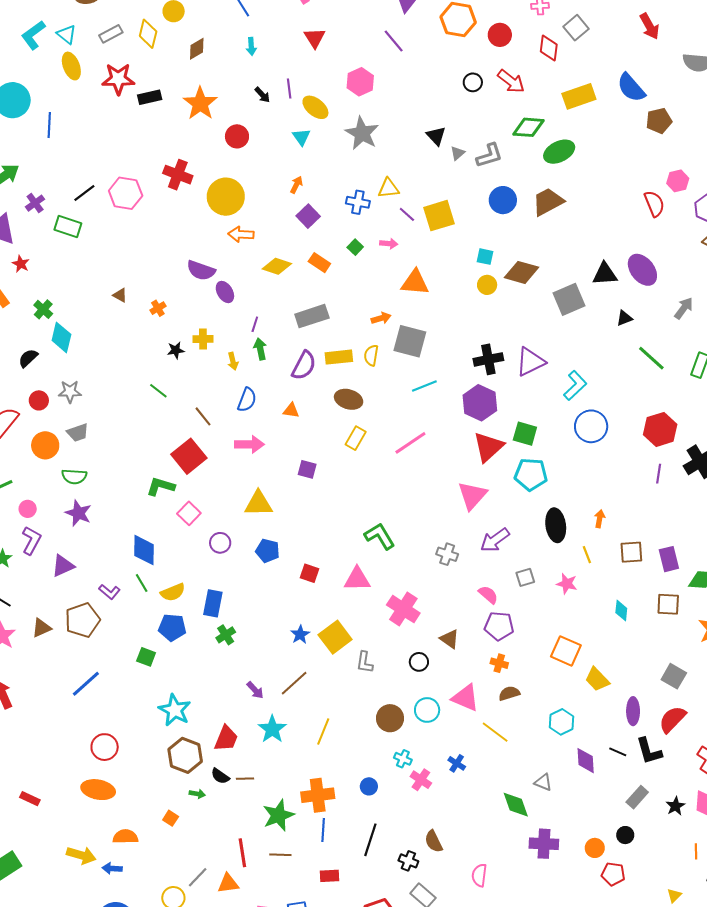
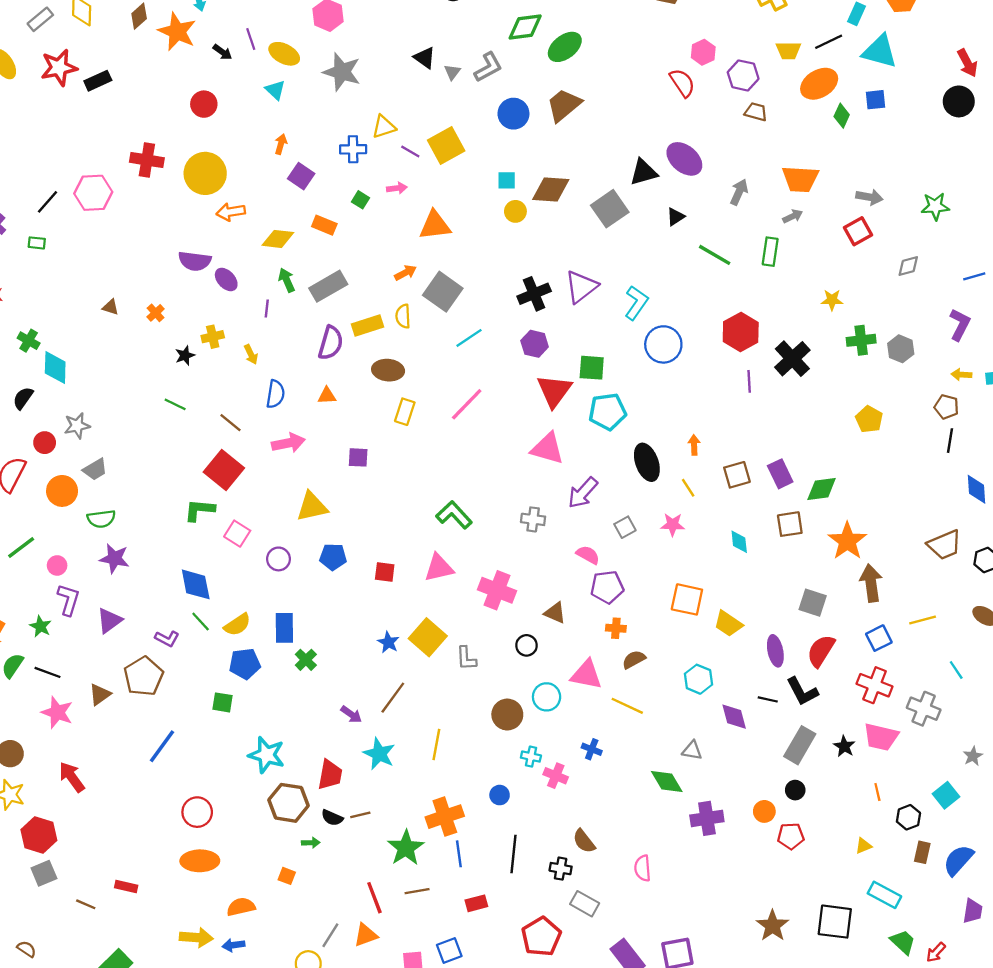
orange star: (200, 103) -> (177, 32), moved
green rectangle: (68, 227) -> (37, 243), size x0.6
gray square: (410, 341) -> (443, 292), turned 32
green arrow: (260, 349) -> (287, 280), moved
purple hexagon: (480, 403) -> (535, 344), size x0.7
pink triangle: (472, 496) -> (547, 448), turned -44
gray rectangle: (637, 797) -> (800, 745), size x1.4
yellow triangle: (674, 895) -> (863, 846), turned 35

